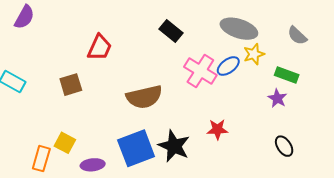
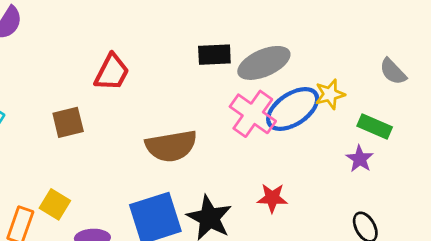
gray ellipse: (239, 29) -> (264, 63), moved, turned -45
black rectangle: (171, 31) -> (214, 55), turned -45
blue ellipse: (228, 66) -> (293, 109), size x1.6

